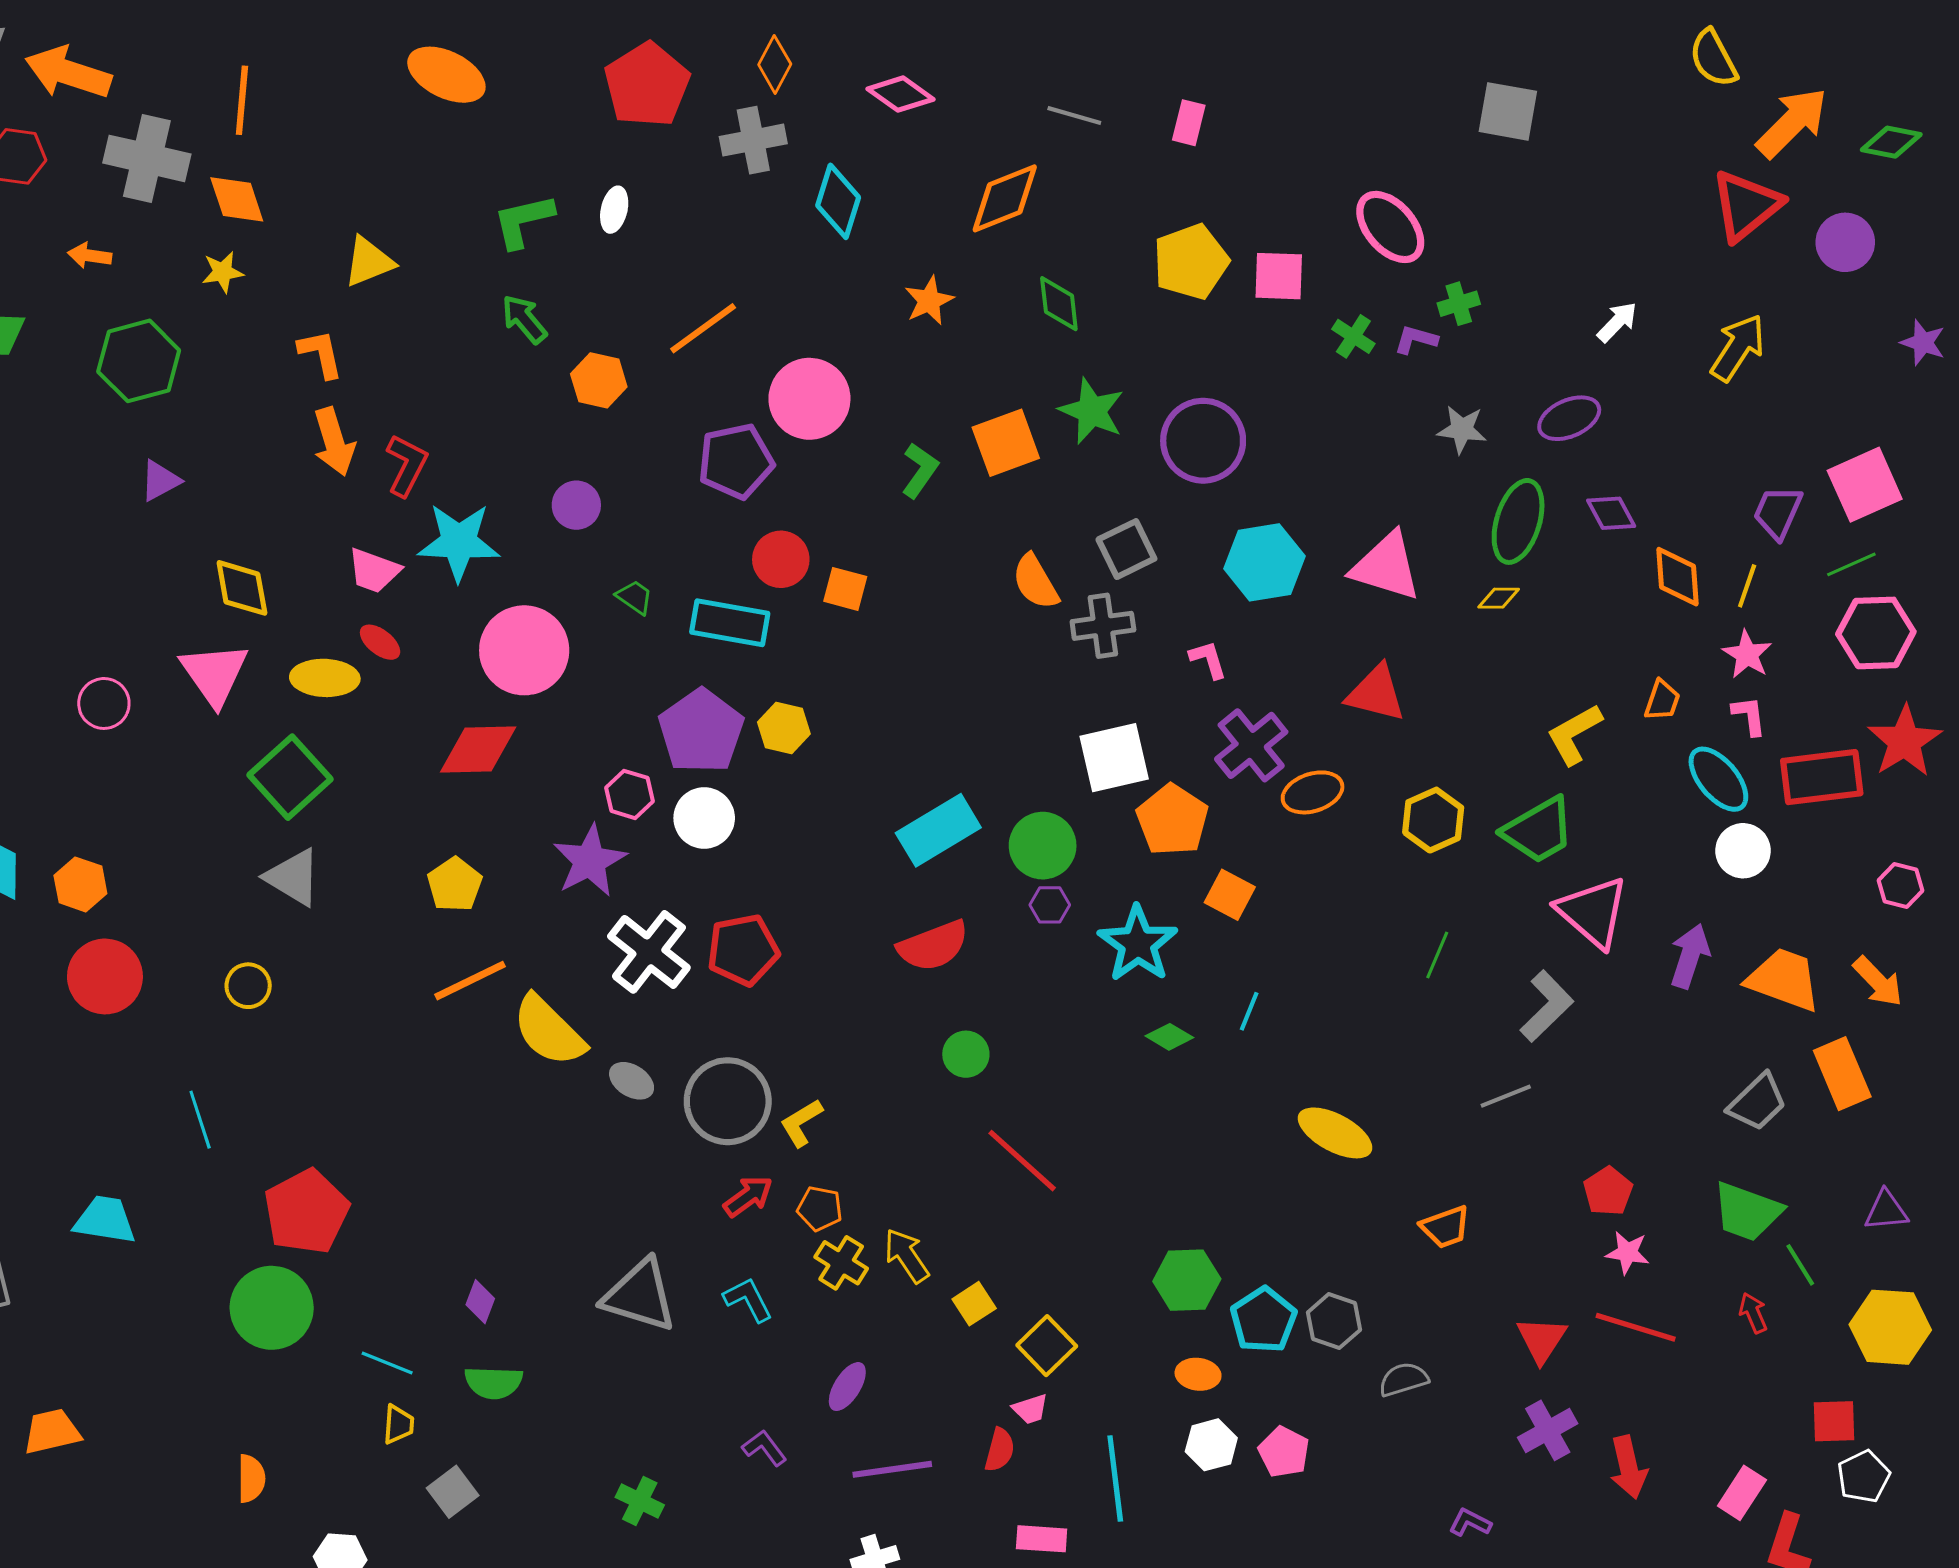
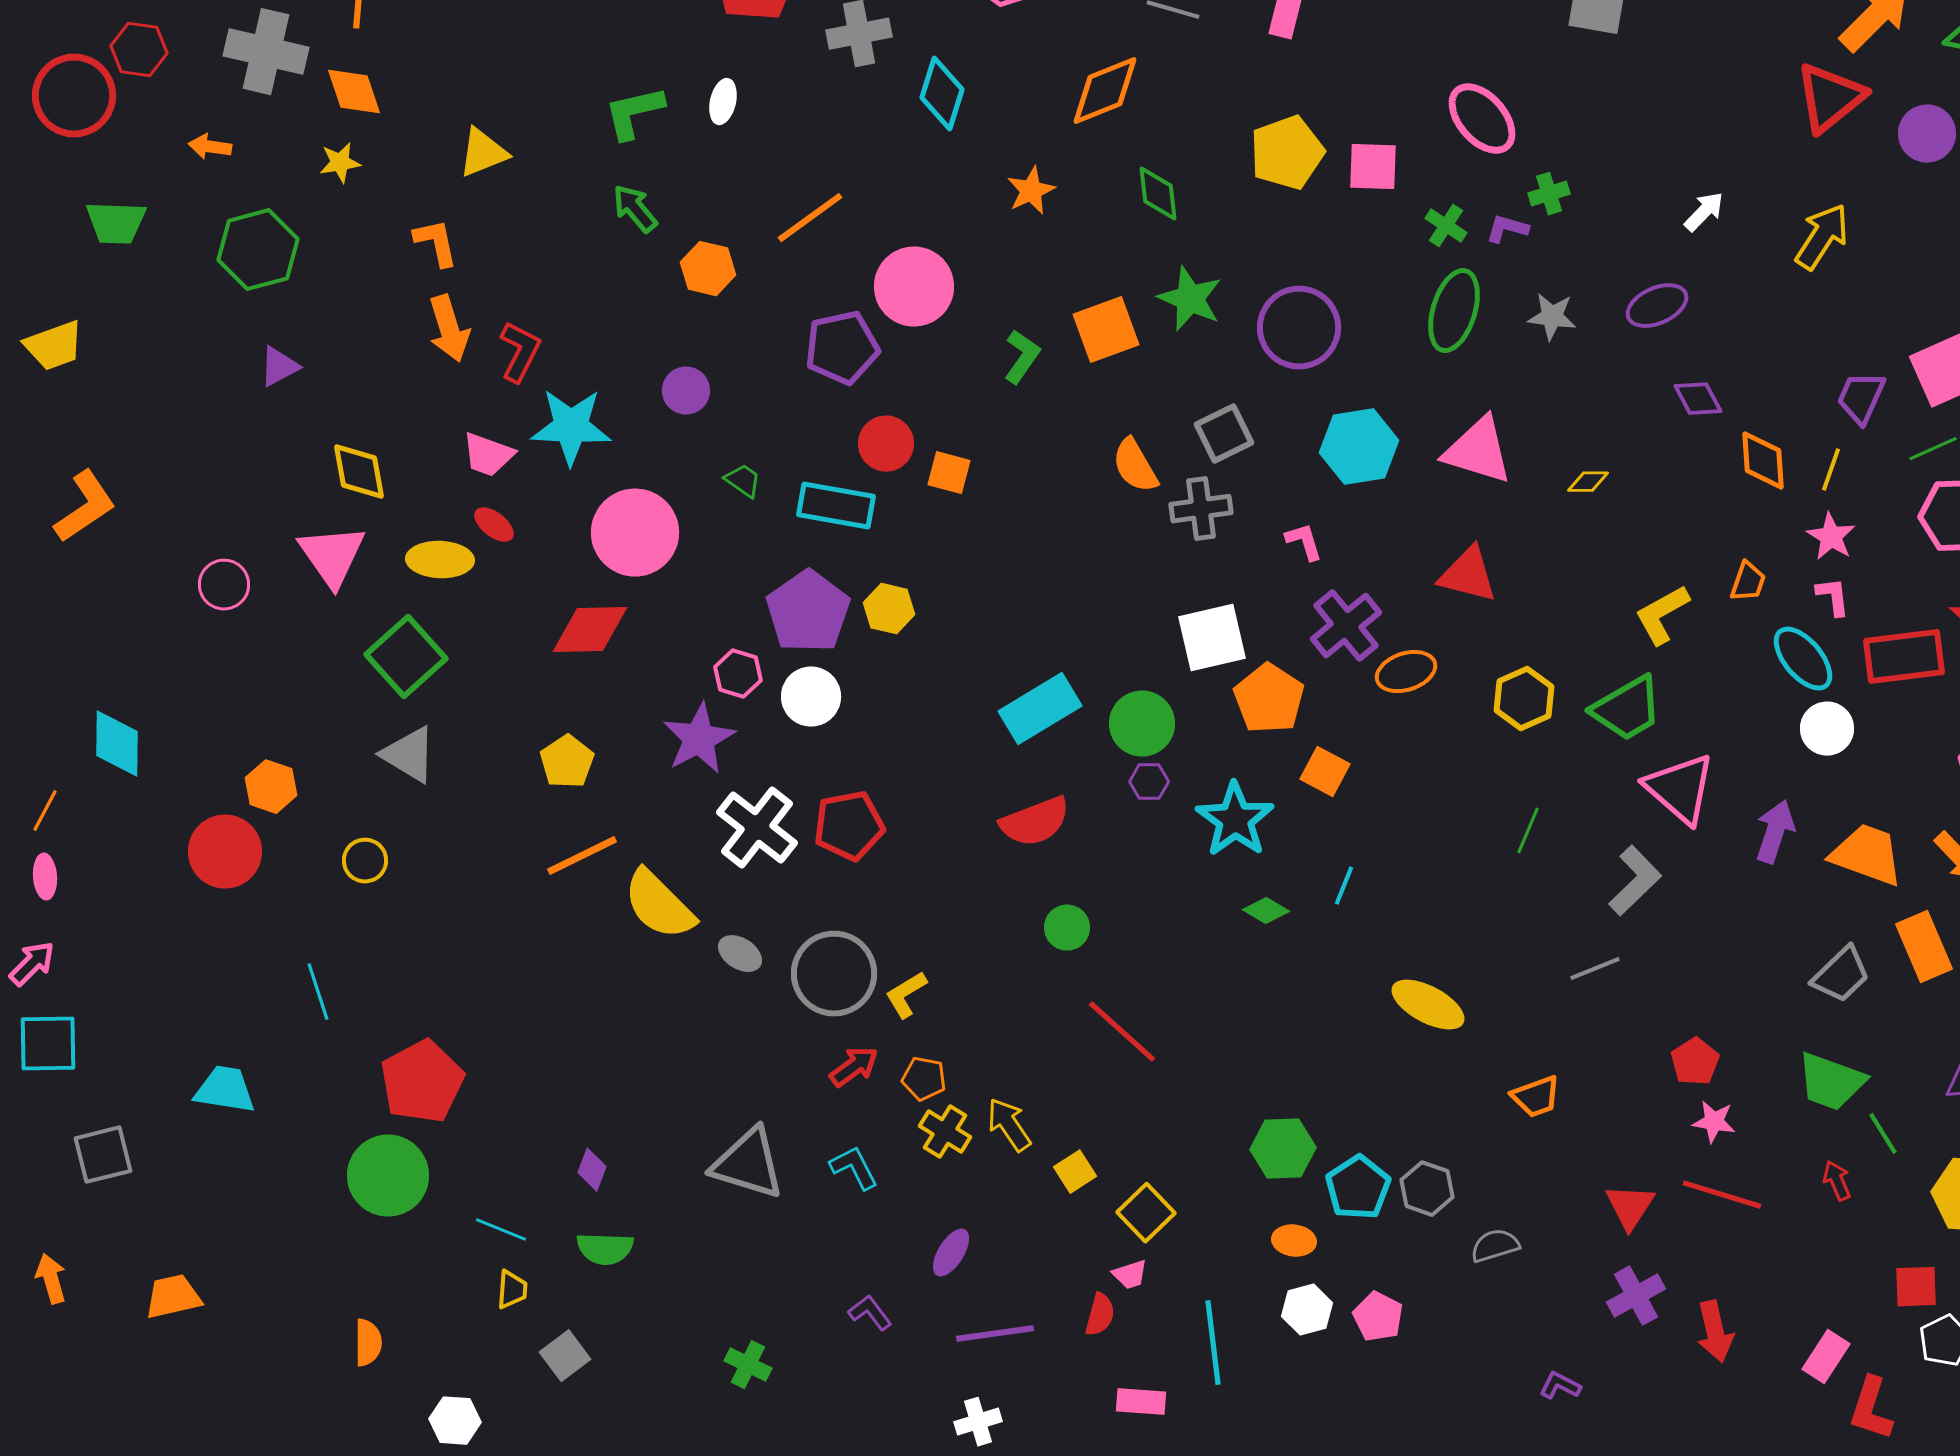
green ellipse: (1518, 521) -> (1454, 311), moved
orange hexagon: (80, 884) -> (271, 787), moved

